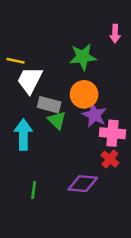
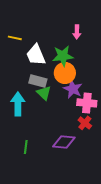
pink arrow: (115, 34) -> (77, 32), moved
green star: (83, 57) -> (63, 56), moved
yellow line: (16, 61) -> (15, 38), moved
white trapezoid: (30, 80) -> (36, 55), moved, turned -50

